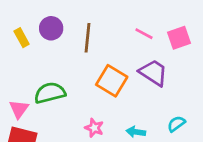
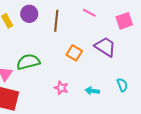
pink line: (144, 34) -> (89, 13), moved
orange square: (112, 81) -> (74, 53), size x0.7
cyan semicircle: (176, 124) -> (122, 85), turned 104

